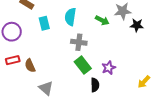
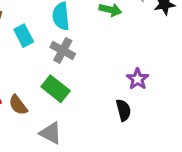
gray cross: (79, 42) -> (63, 50), moved, turned 35
green rectangle: (83, 65) -> (56, 89), moved

